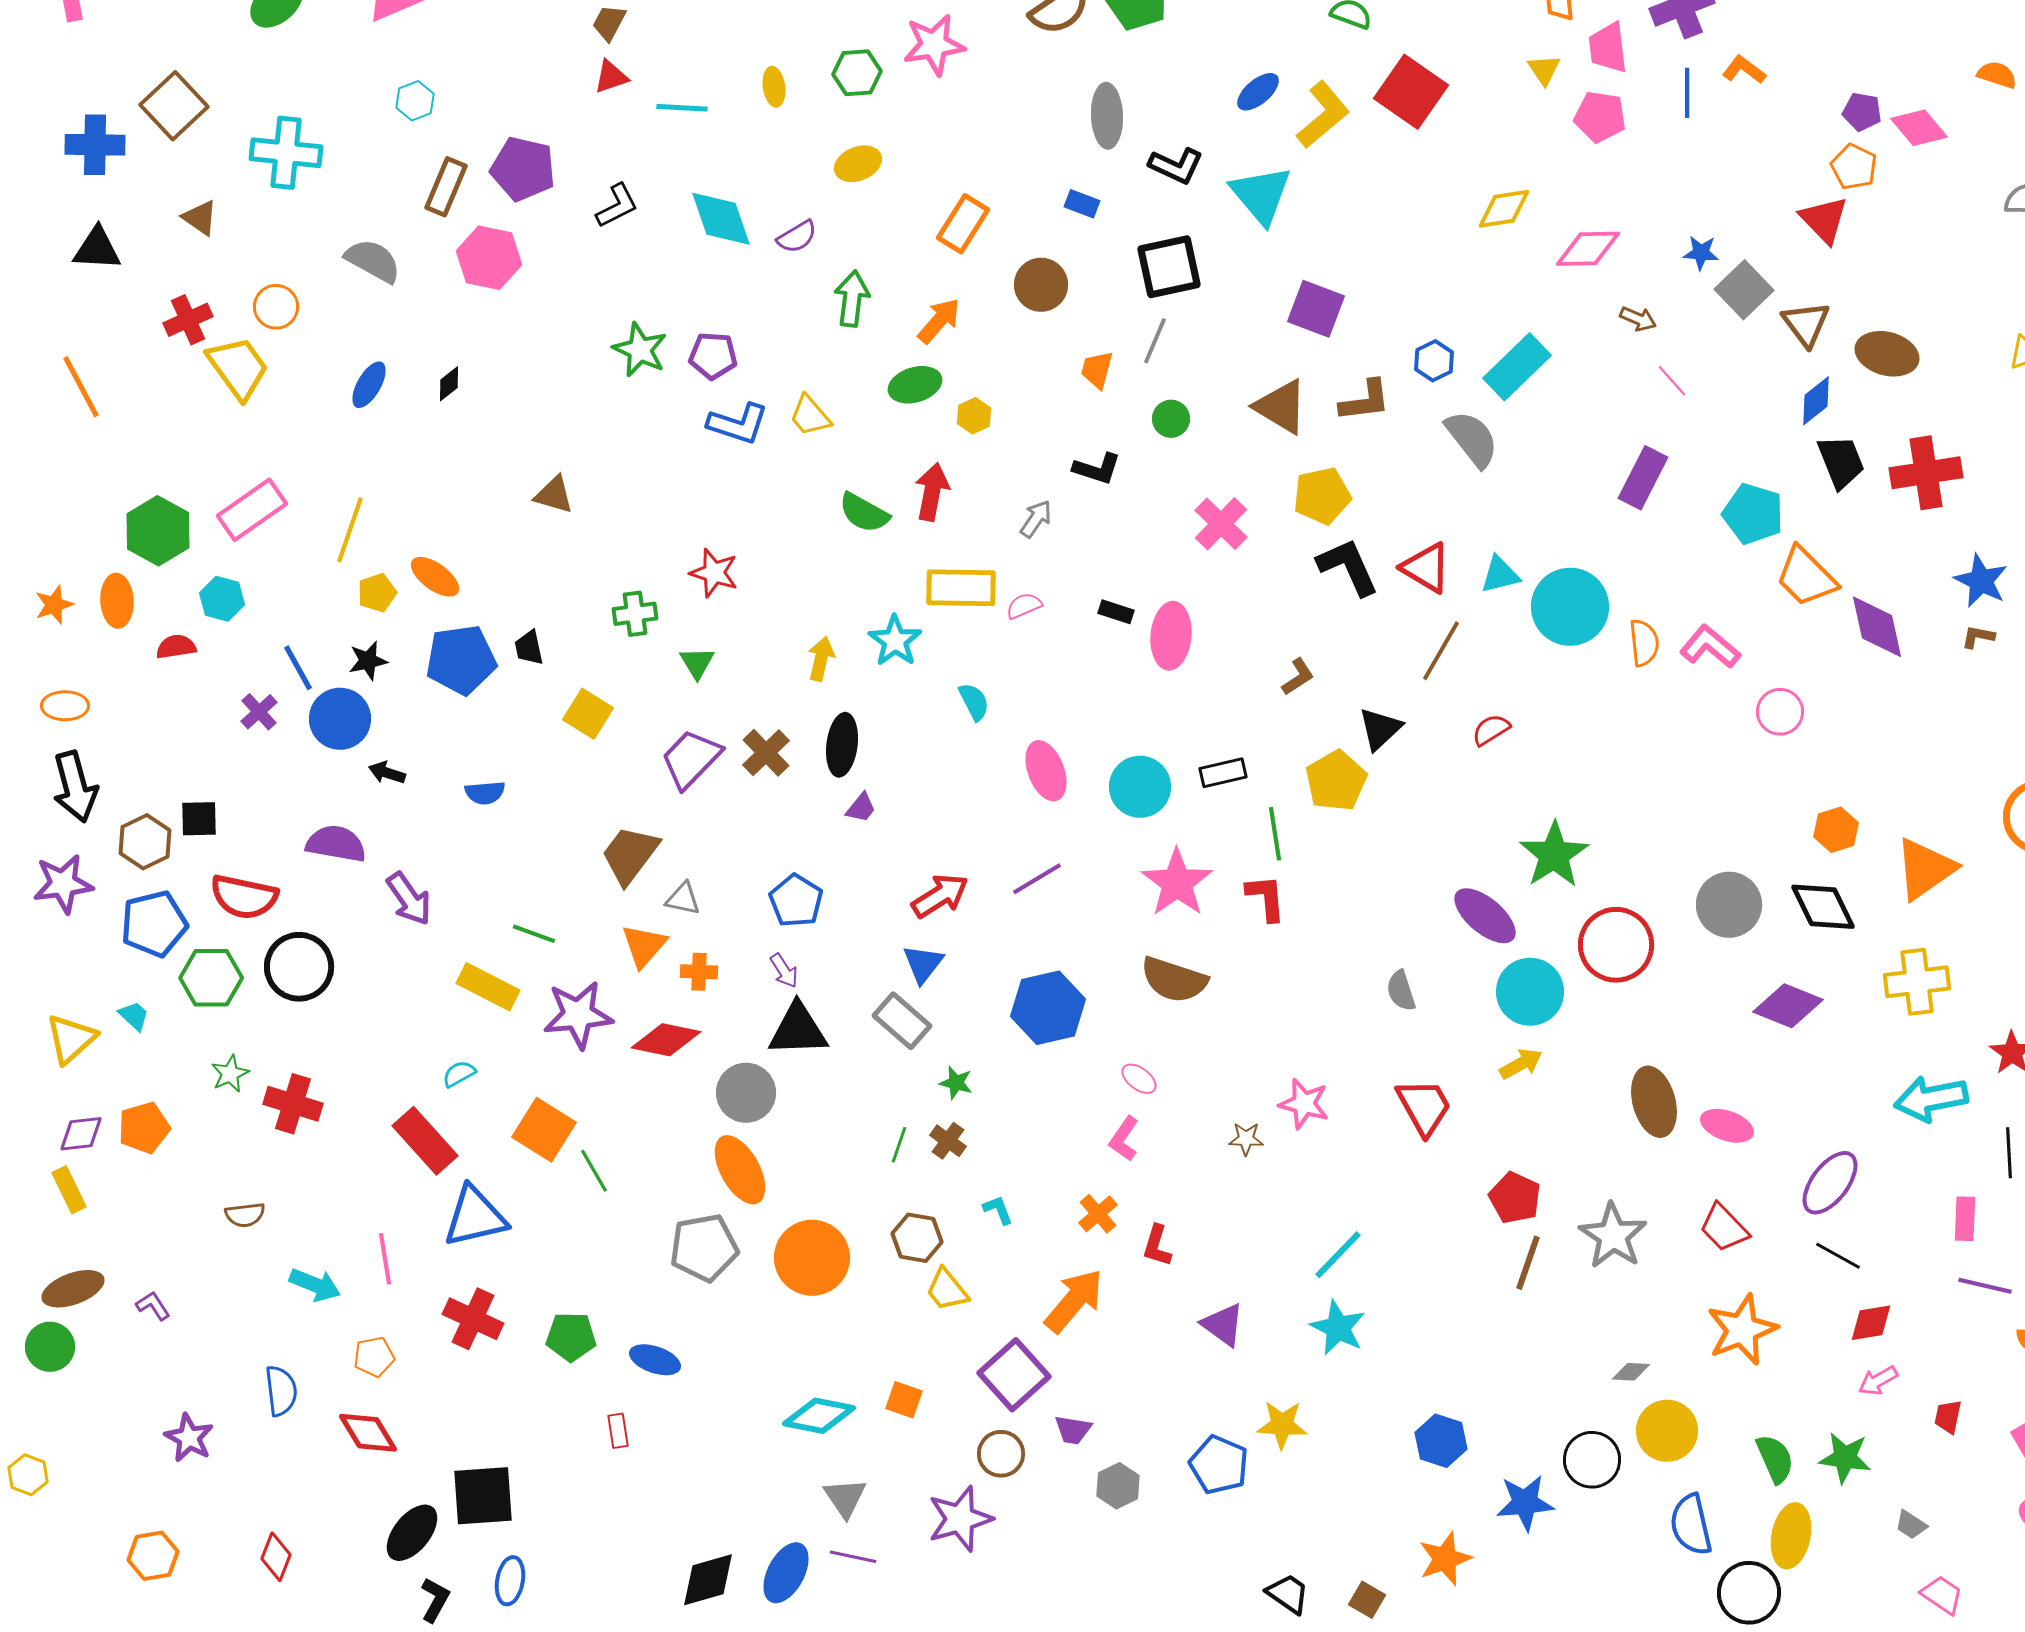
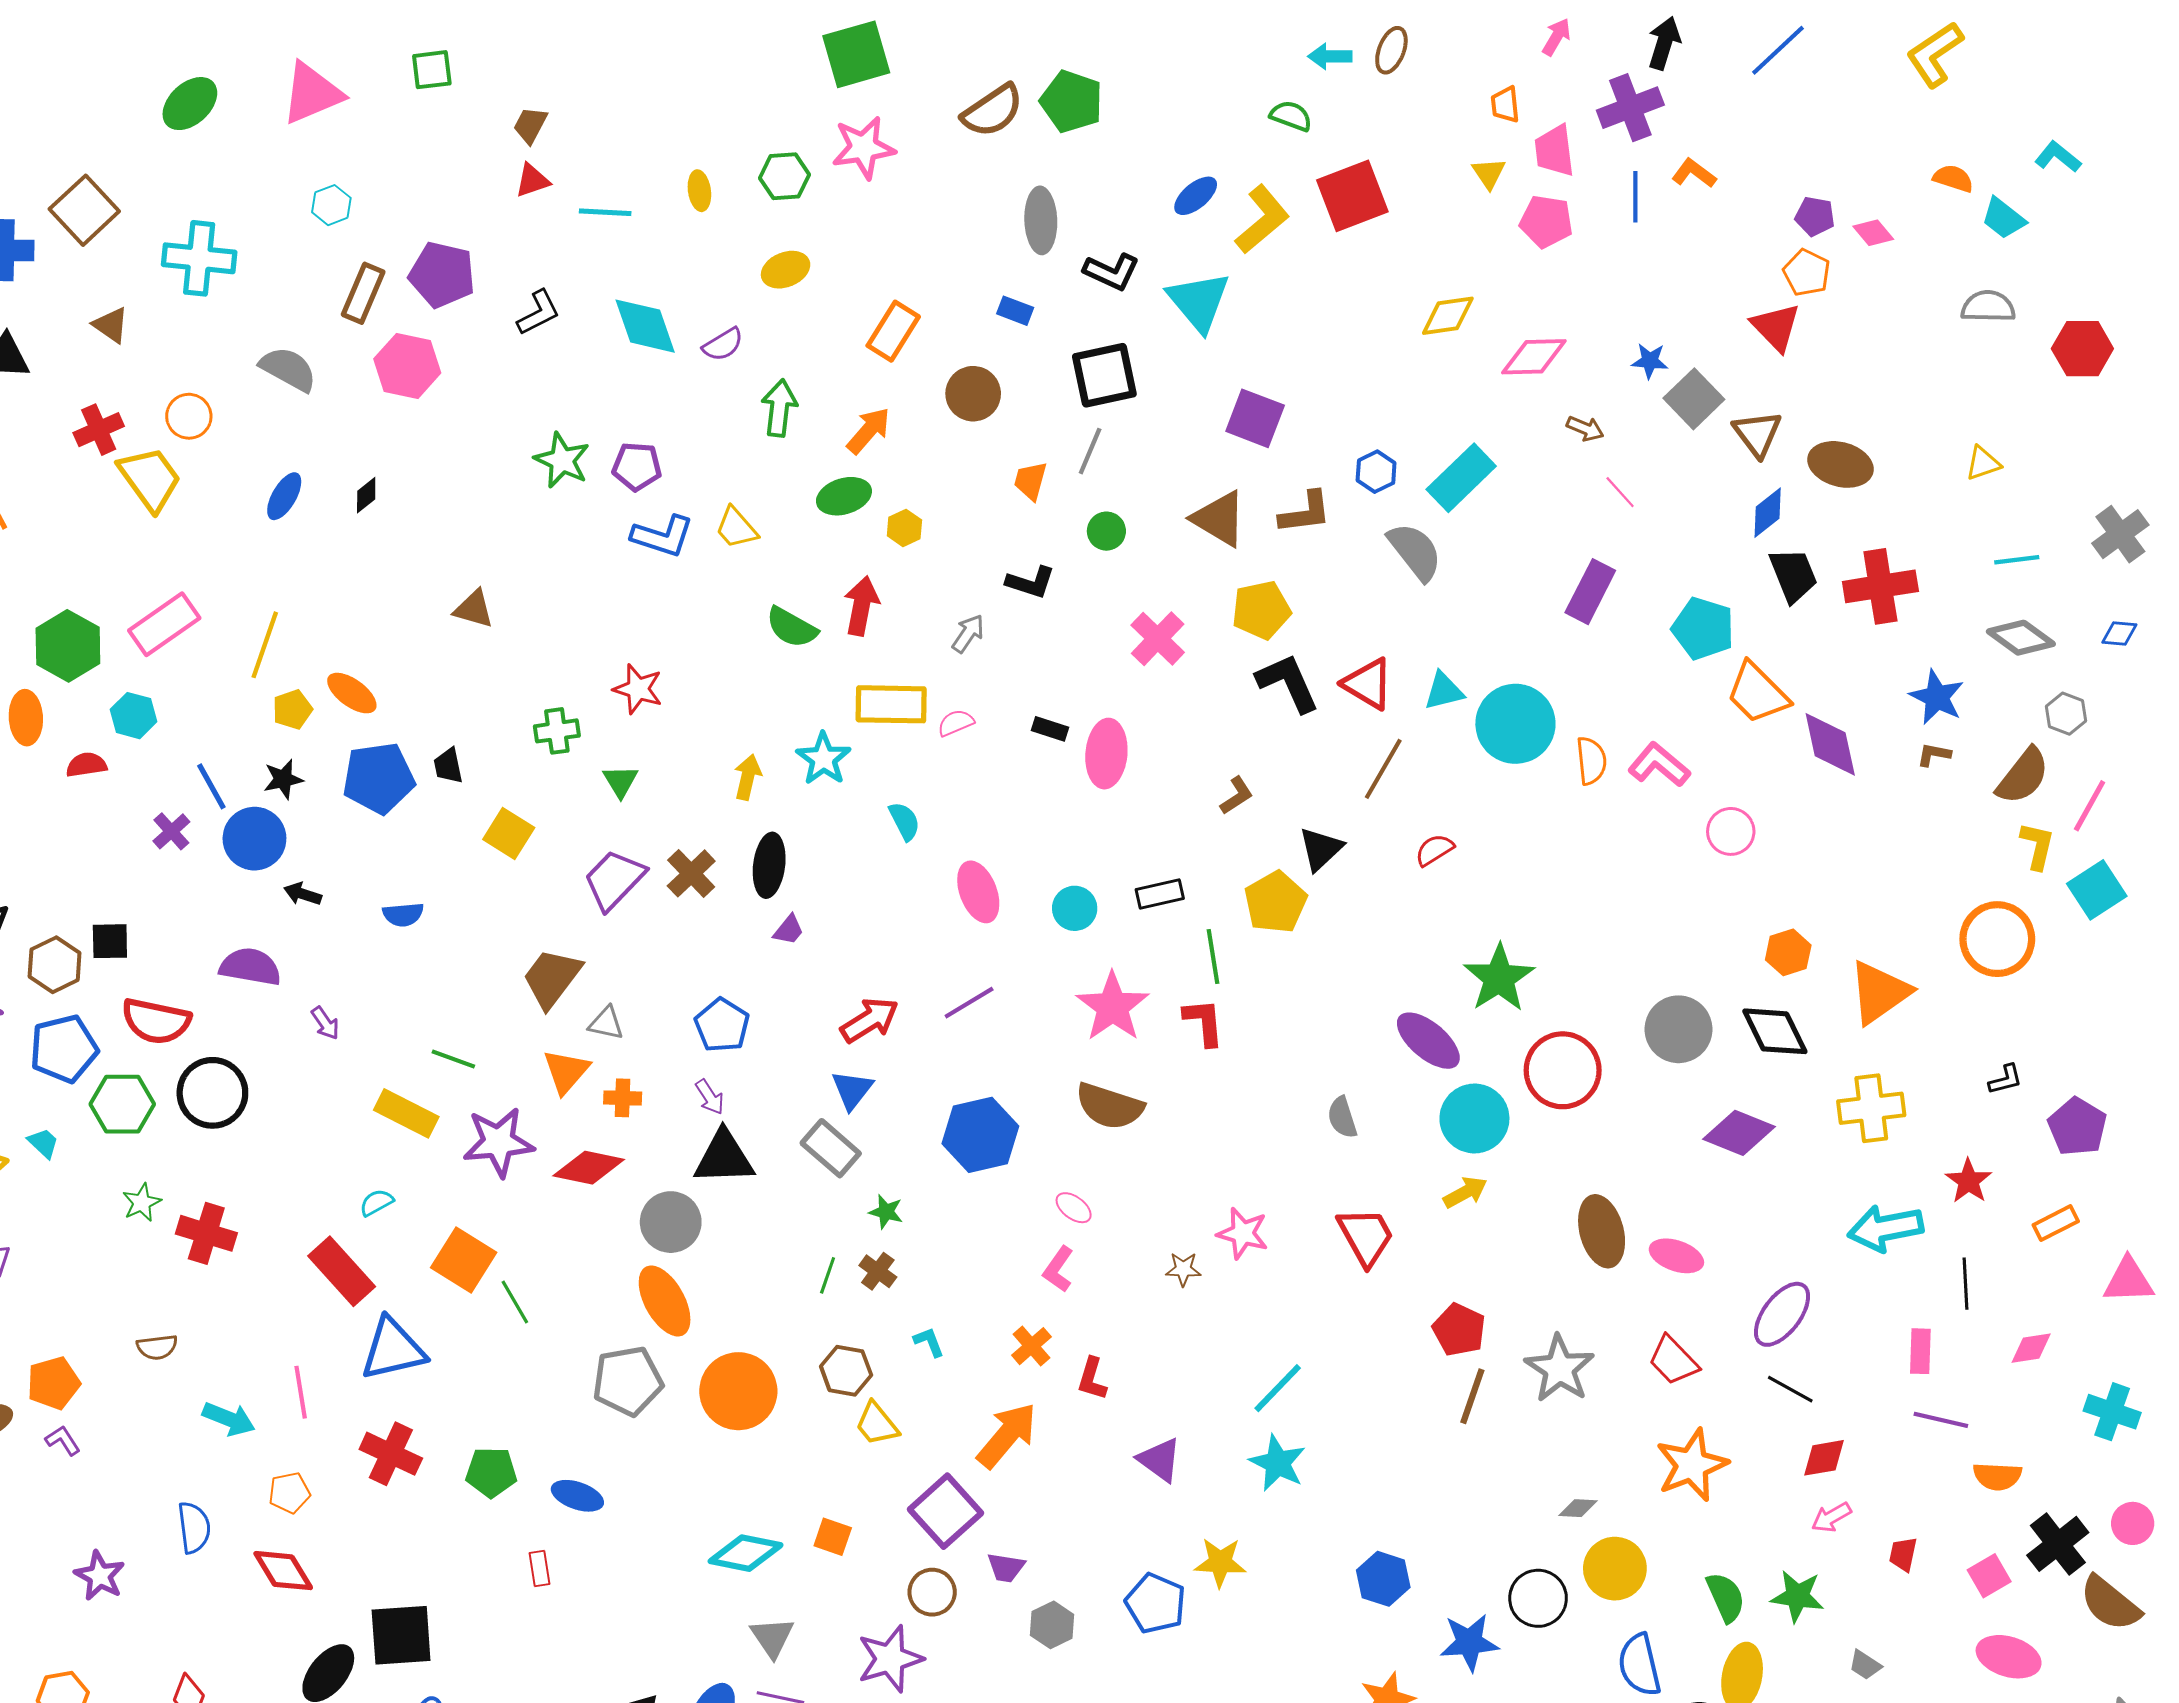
red square: (1411, 92) -> (1352, 196), turned 34
pink diamond: (1919, 128) -> (1873, 233), size x0.7
cyan circle: (1140, 787) -> (1075, 908), size x0.7
purple arrow: (409, 899) -> (325, 1023), size x0.6
orange pentagon: (144, 1128) -> (54, 1383), moved

